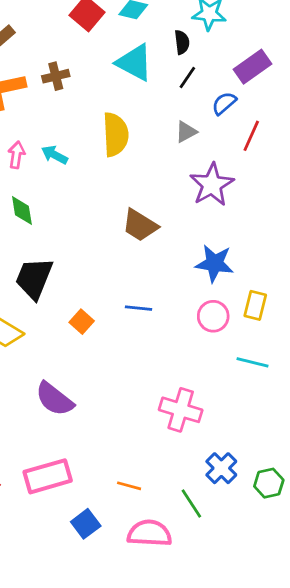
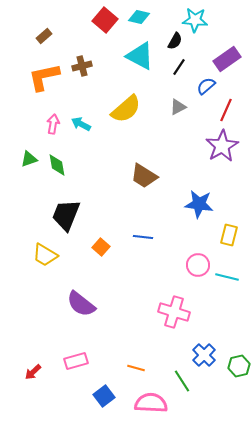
black semicircle: (182, 42) -> (175, 41), turned 36
yellow semicircle: (116, 134) -> (126, 109), turned 52
purple star: (212, 185) -> (222, 146), moved
pink circle: (213, 316) -> (198, 265), moved
pink rectangle: (48, 476) -> (76, 361), size x0.7

